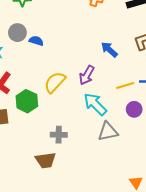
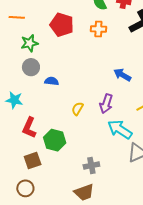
gray circle: (17, 33) -> (31, 67), moved
yellow semicircle: (55, 82) -> (77, 109), moved, size x0.6

